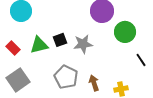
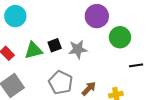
black line: (141, 60) -> (136, 65), turned -64
brown arrow: (94, 83) -> (89, 89), turned 63

